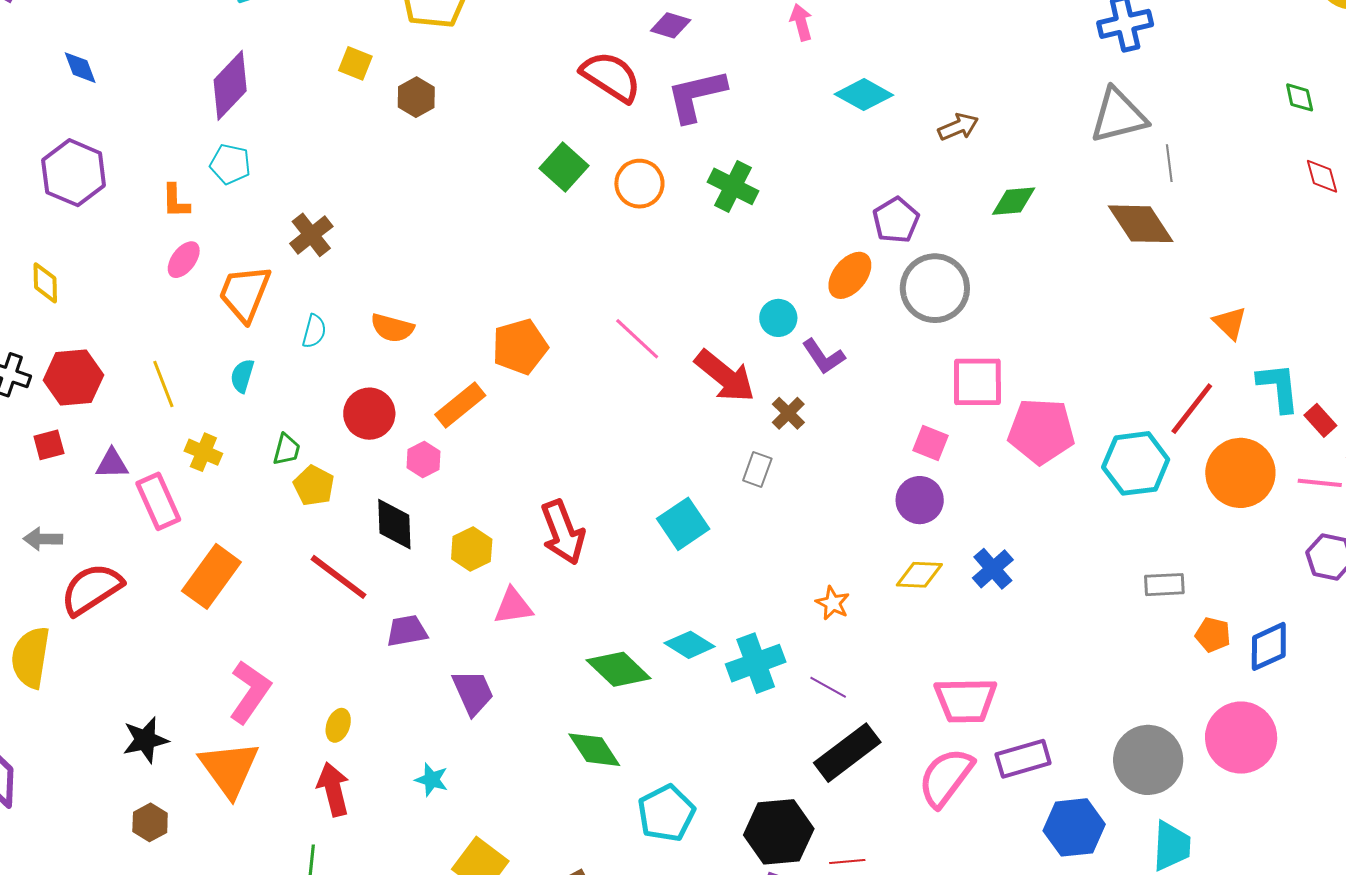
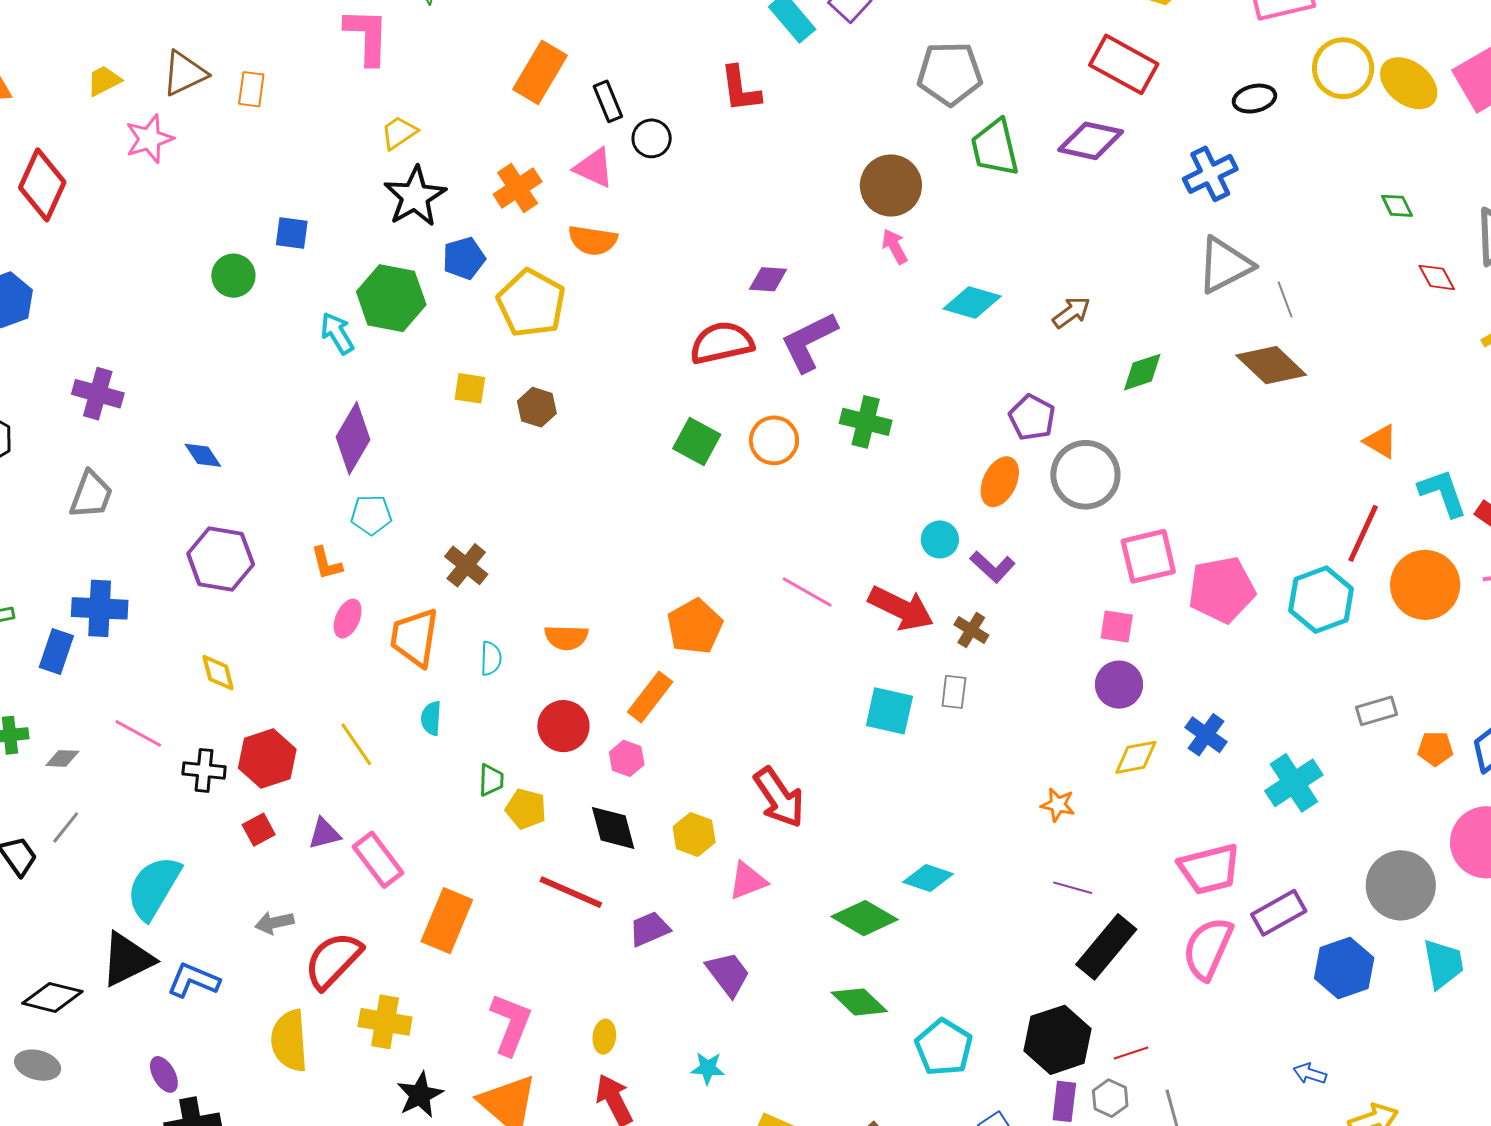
red semicircle: (611, 77) -> (722, 343), turned -32
yellow cross: (203, 452) -> (385, 1022), moved, size x1.4
cyan square: (683, 524) -> (889, 711), moved, turned -30
cyan cross: (756, 663) -> (1294, 783), moved

